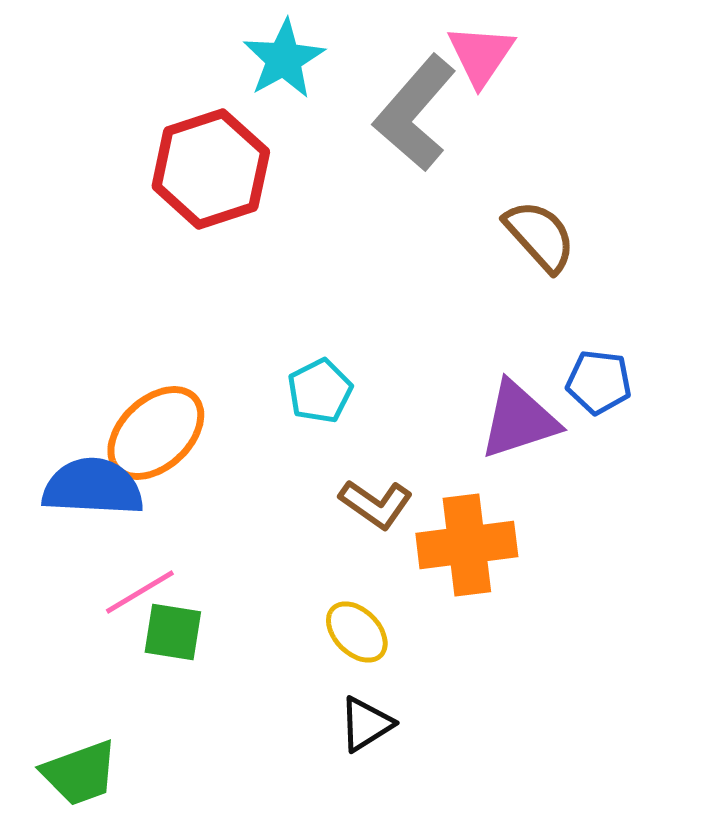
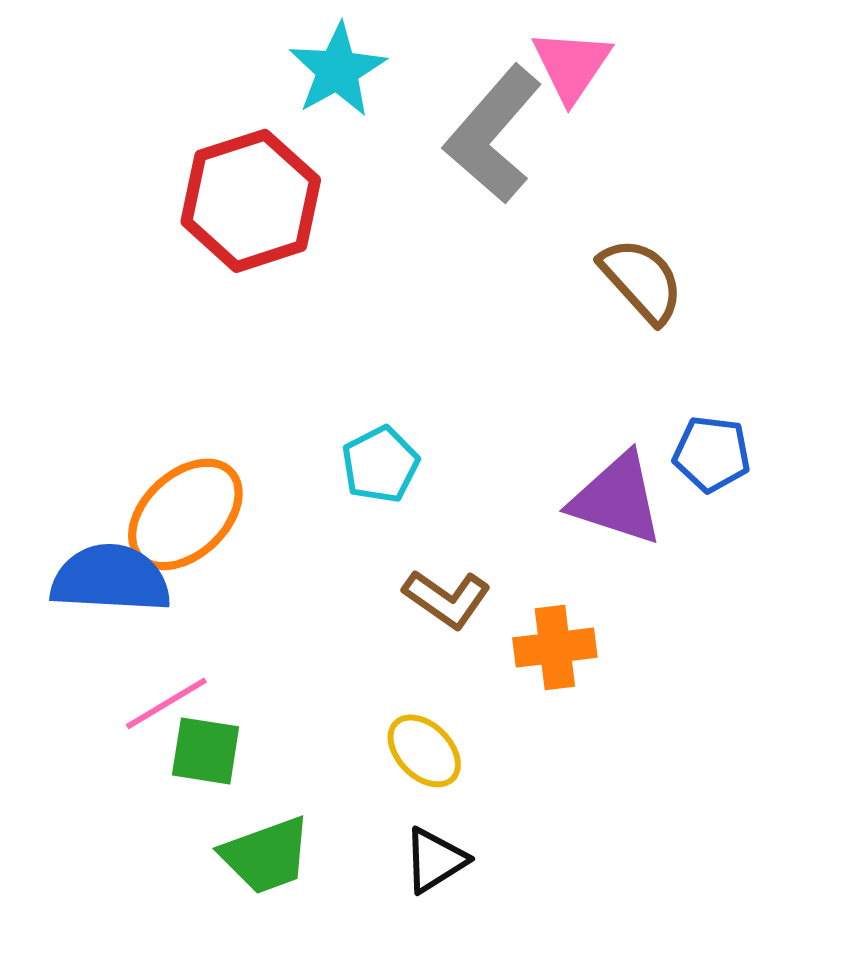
purple triangle: (519, 420) -> (617, 499), turned 36
orange cross: (467, 545) -> (555, 648), size x0.7
green trapezoid: (80, 773) -> (266, 855), moved

